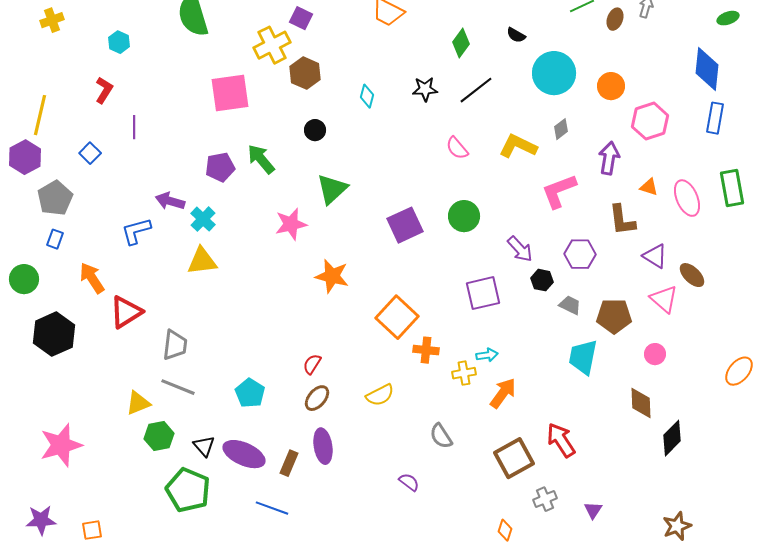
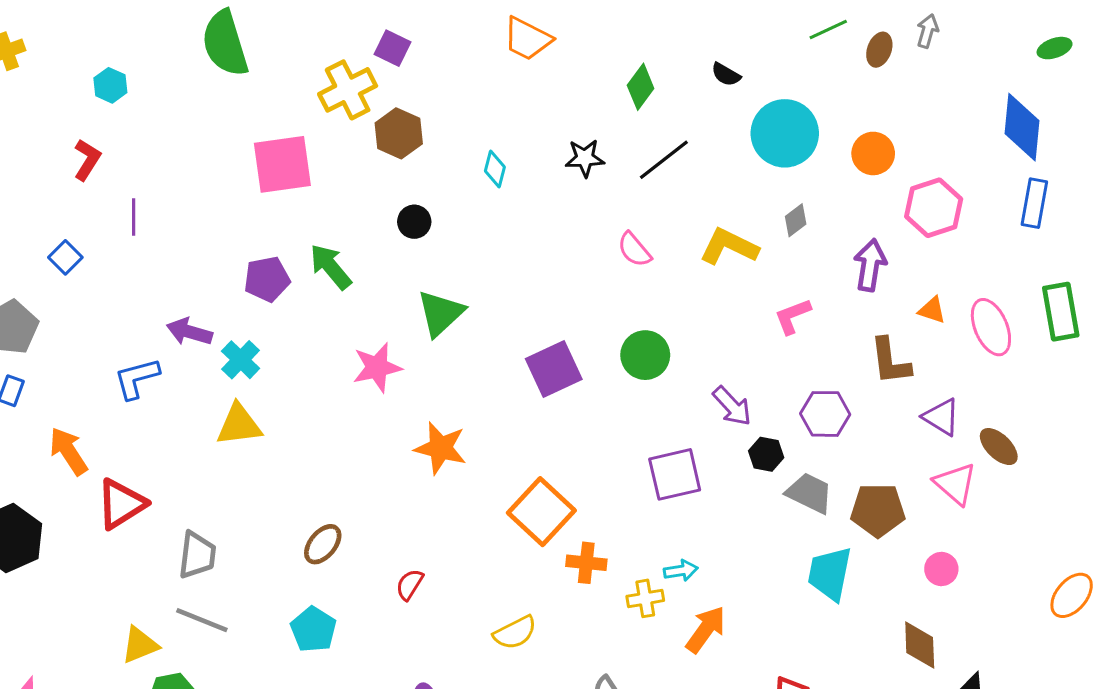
pink L-shape: (559, 191) -> (793, 316), size x0.7
gray trapezoid: (570, 305) -> (810, 493), size x1.4
brown ellipse: (317, 398) -> (323, 544), moved

